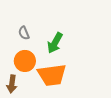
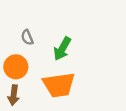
orange circle: (25, 61) -> (16, 67), moved

